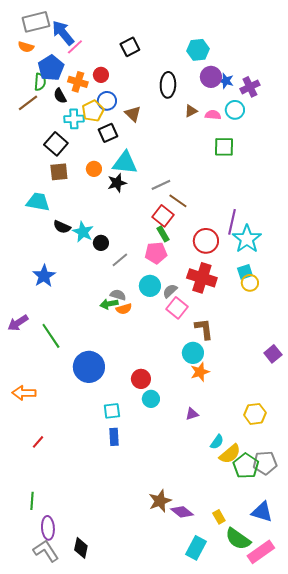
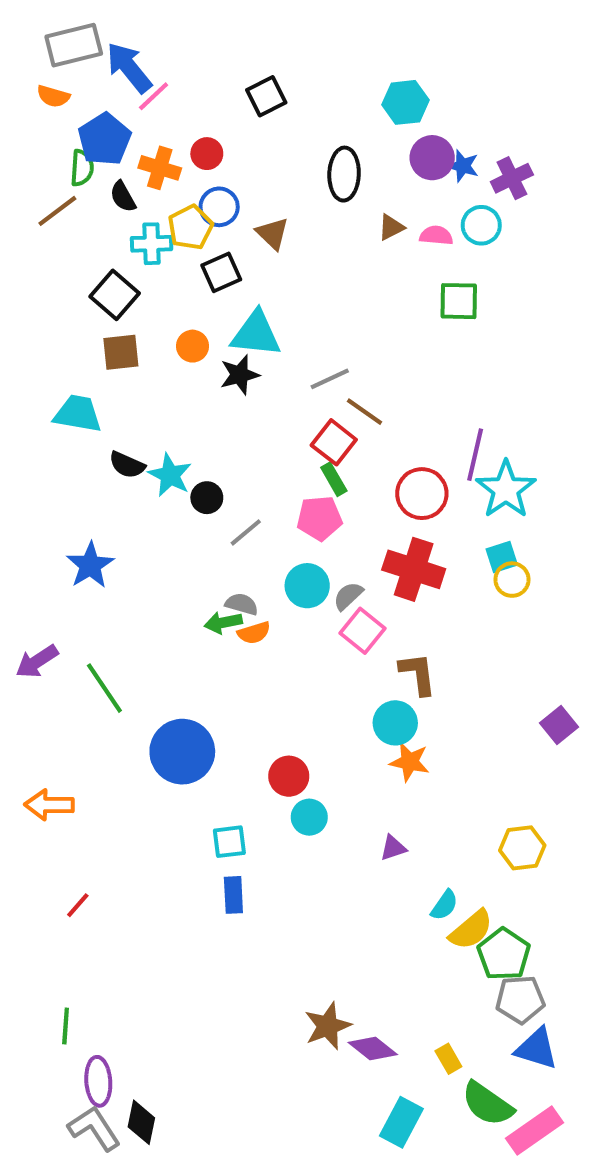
orange star: (200, 372) -> (410, 762), turned 30
gray pentagon: (265, 463) -> (520, 999), moved
black diamond: (81, 548) -> (141, 1122), moved

